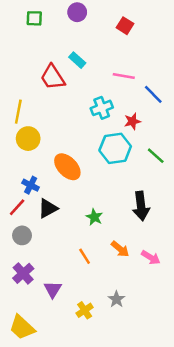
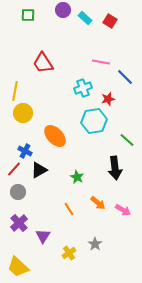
red square: (125, 26) -> (110, 21), moved
cyan rectangle: (77, 60) -> (85, 18), moved
green line: (156, 156) -> (127, 140), moved

